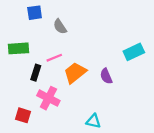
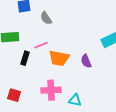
orange trapezoid: (75, 73) -> (59, 58), turned -130
pink cross: (48, 98) -> (51, 90), moved, turned -30

